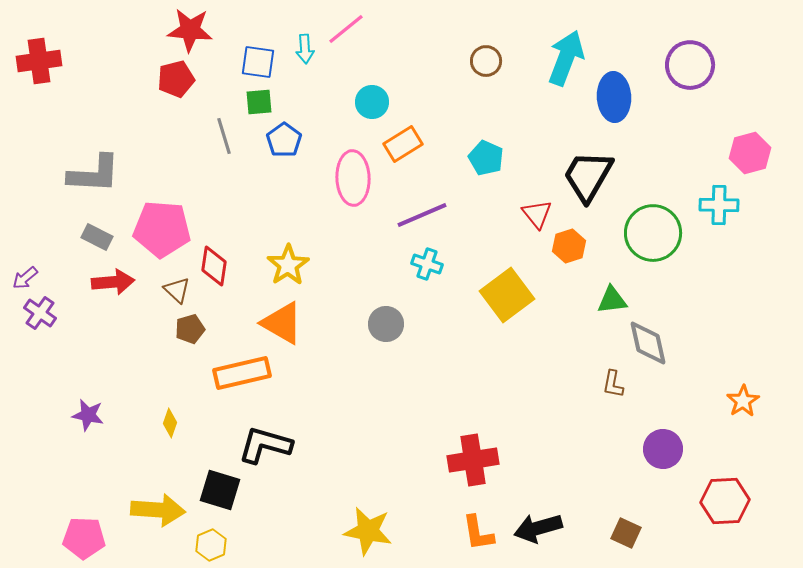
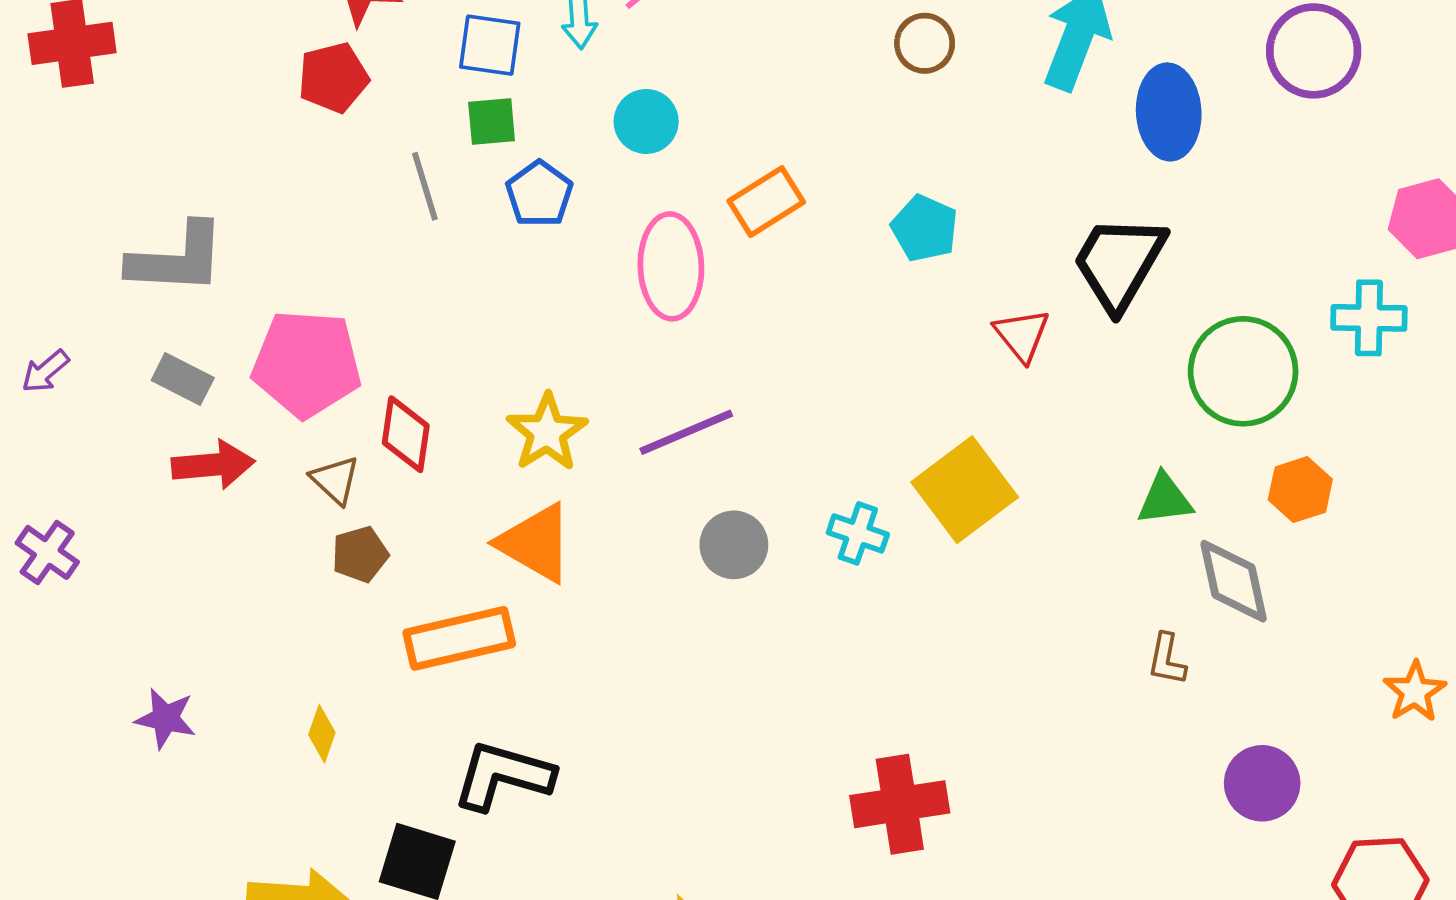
cyan circle: (372, 102) -> (646, 121), moved
purple line: (422, 215) -> (686, 432), moved
orange hexagon: (569, 246) -> (1300, 490), moved
cyan cross: (427, 264) -> (858, 533), moved
purple arrow: (25, 278) -> (45, 371), moved
purple cross: (40, 313) -> (47, 552), moved

